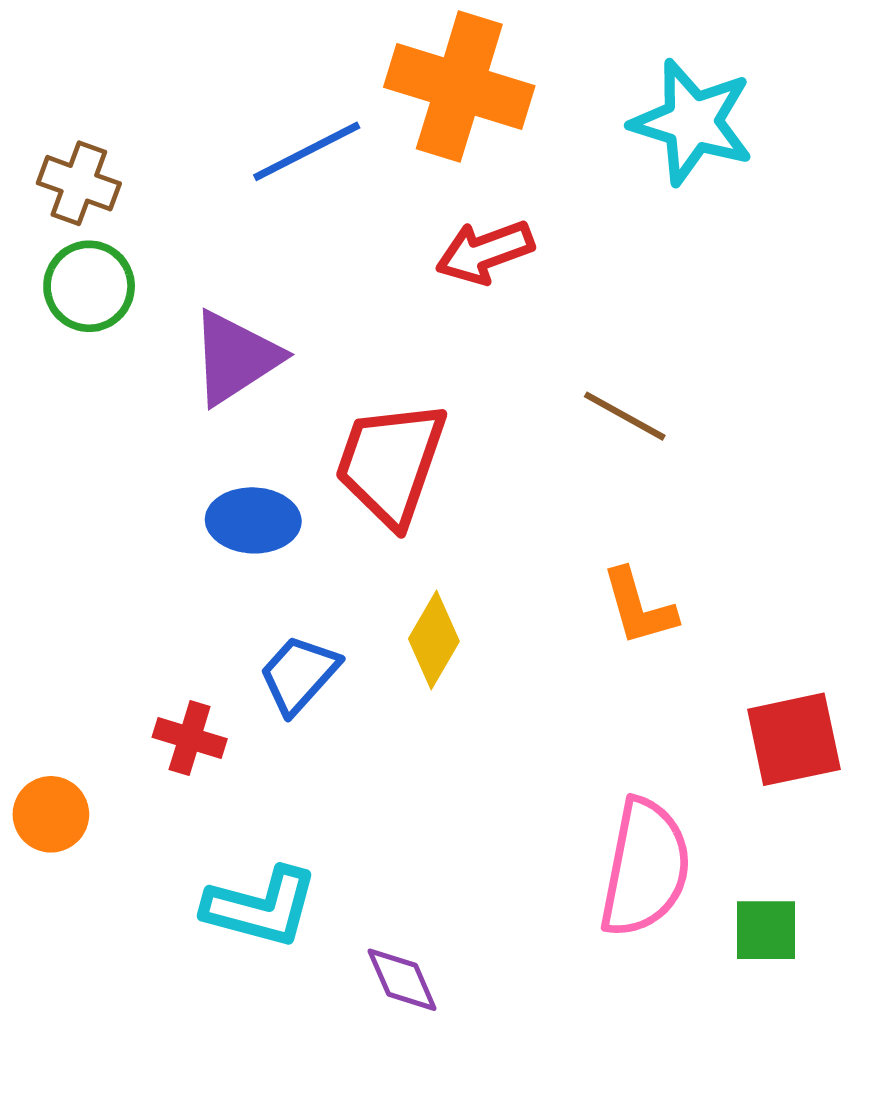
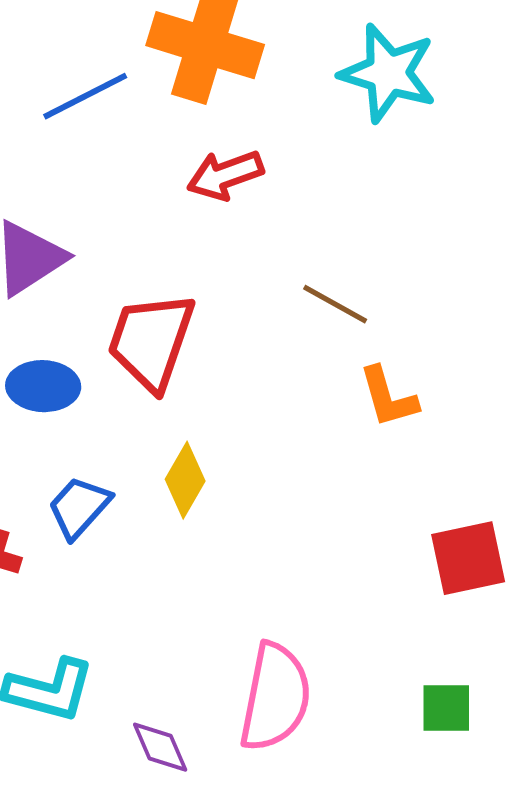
orange L-shape: (639, 607) -> (388, 397), moved
pink semicircle: (645, 868) -> (275, 697), moved

